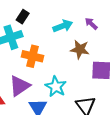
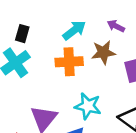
purple arrow: (91, 24) -> (116, 26), moved
orange cross: (33, 56) -> (69, 62), moved

